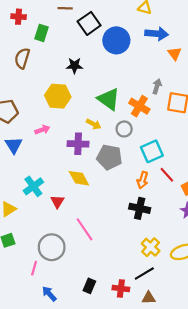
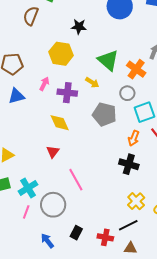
gray circle: (124, 129) -> (127, 93), moved
pink arrow: (42, 130) -> (44, 84), turned -48
purple cross: (78, 144) -> (67, 93), moved
blue triangle: (14, 145) -> (16, 96), turned 42
yellow diamond: (79, 178) -> (60, 123), moved
cyan cross: (33, 186) -> (28, 188), moved
gray circle: (52, 247) -> (53, 205), moved
blue arrow: (49, 294) -> (47, 241), moved

